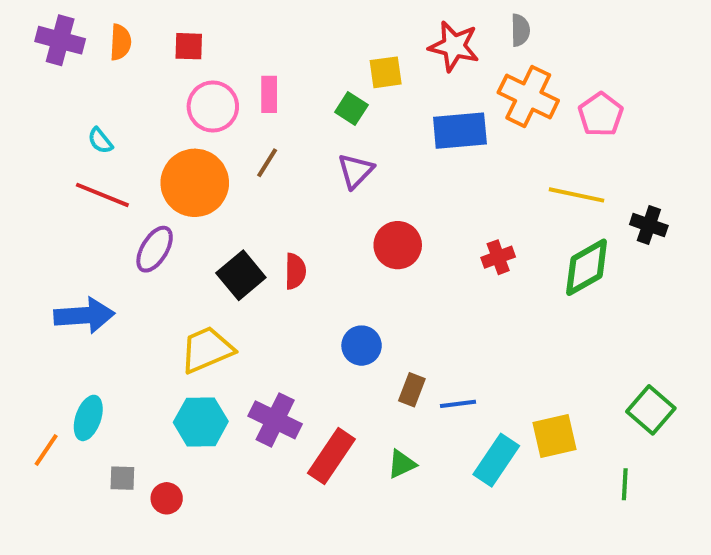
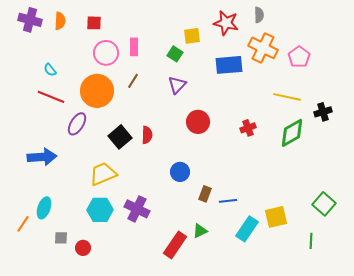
black cross: (649, 225) -> (323, 112), turned -36
red rectangle: (331, 456) -> (175, 245), moved

